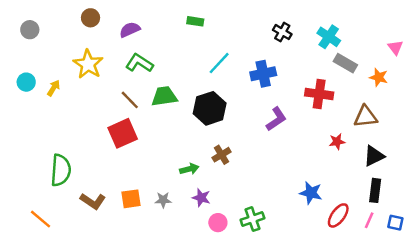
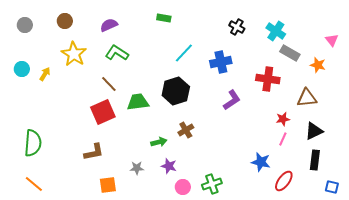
brown circle: (91, 18) -> (65, 21), moved
green trapezoid: (164, 96) -> (138, 102), moved
green semicircle: (61, 170) -> (33, 143), moved
orange square: (131, 199) -> (108, 185), moved
brown L-shape: (93, 201) -> (94, 152), moved, turned -45
pink line: (369, 220) -> (283, 139), moved

